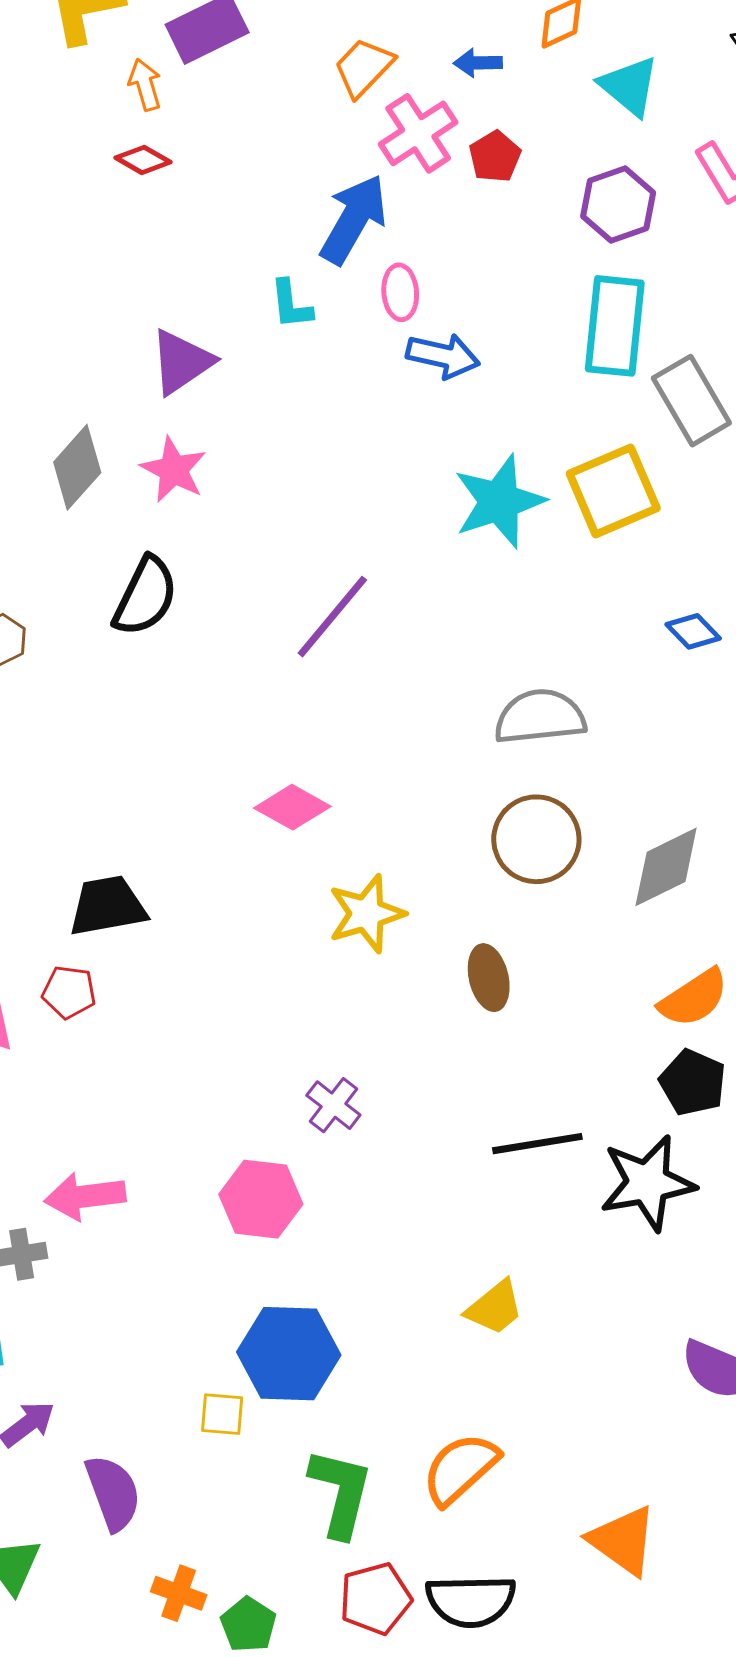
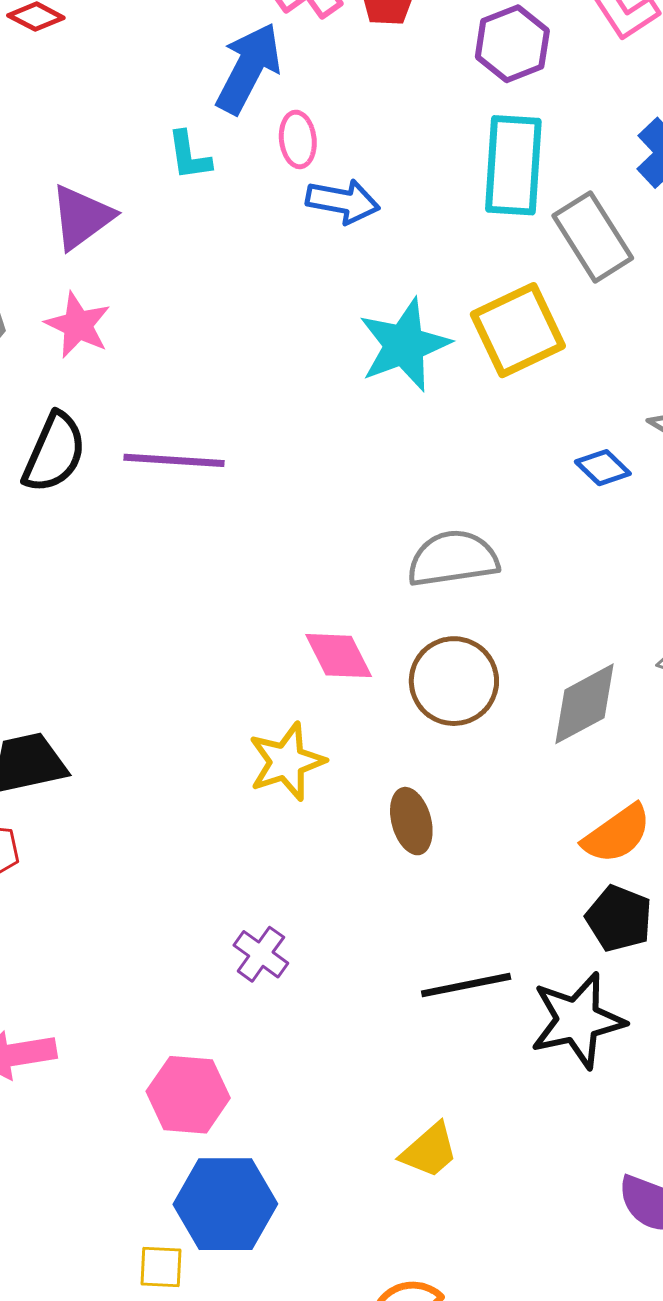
purple line: (332, 617) -> (174, 460), moved, turned 56
pink diamond: (292, 807) -> (339, 656), moved, turned 36
pink hexagon: (261, 1199) -> (188, 1095), moved

